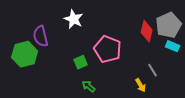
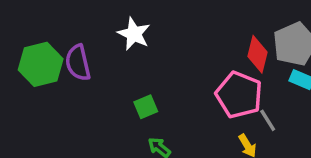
pink pentagon: (108, 49) -> (239, 95), moved
green hexagon: (25, 54) -> (41, 64), moved

